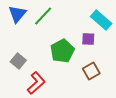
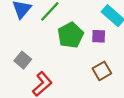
green pentagon: (62, 51) -> (70, 35), moved

